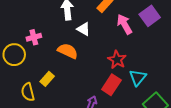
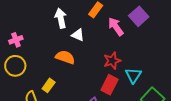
pink cross: (34, 37) -> (16, 40), moved
red star: (117, 60) -> (112, 61), turned 30

